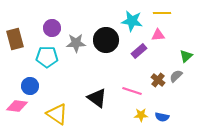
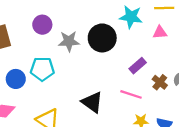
purple rectangle: (139, 51) -> (138, 66), moved
cyan pentagon: (47, 57) -> (42, 69), moved
blue circle: (30, 86) -> (16, 79), moved

